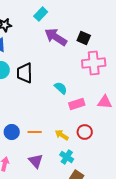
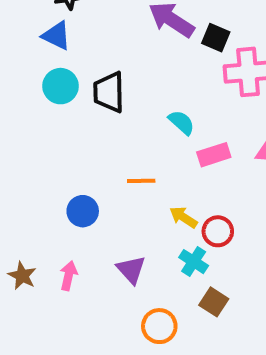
black square: (84, 38) -> (216, 38), moved
orange line: (35, 132) -> (141, 181), moved
red circle: (85, 132) -> (218, 231), moved

